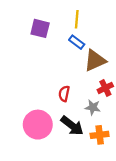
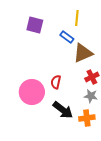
yellow line: (77, 19) -> (77, 18), moved
gray star: (93, 107) -> (91, 96), moved
pink circle: (38, 125) -> (32, 92), moved

